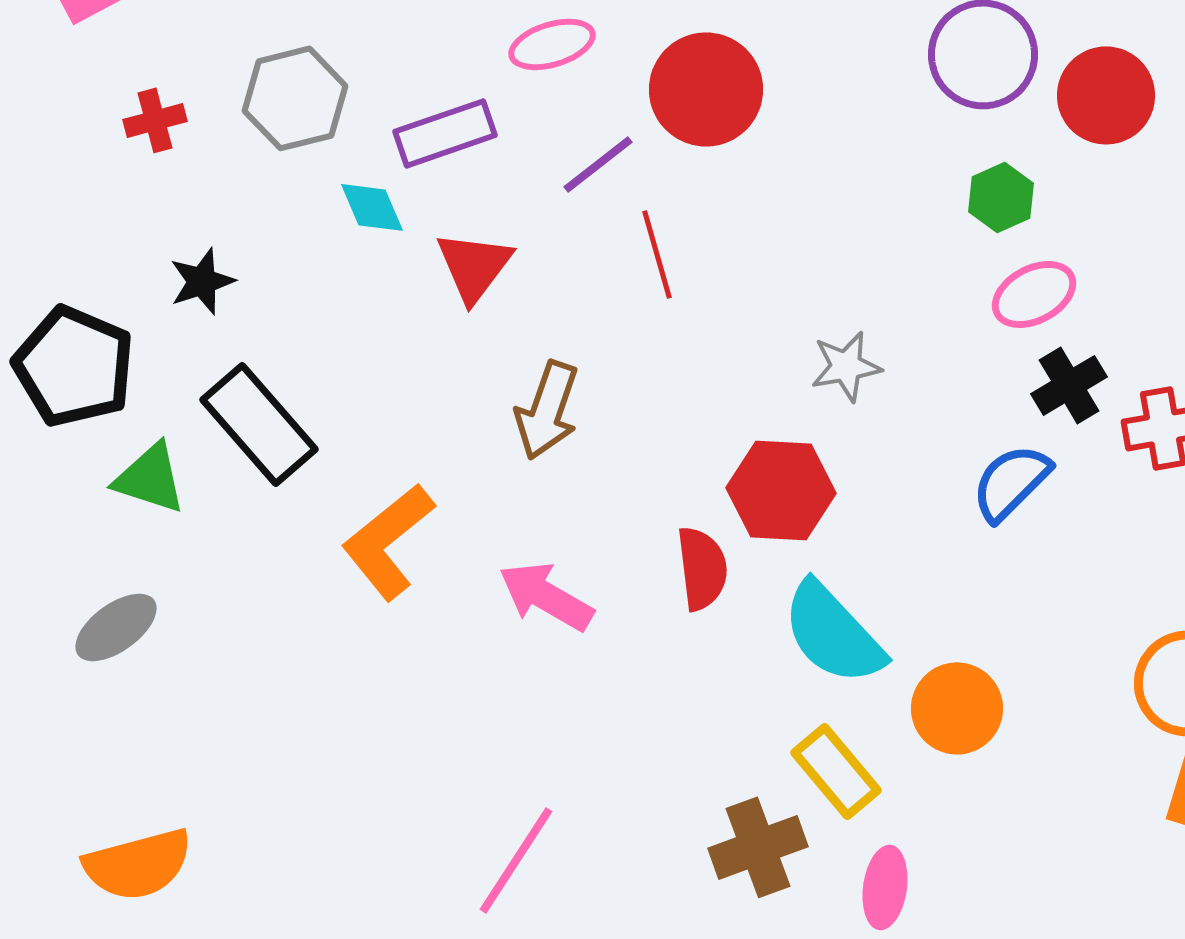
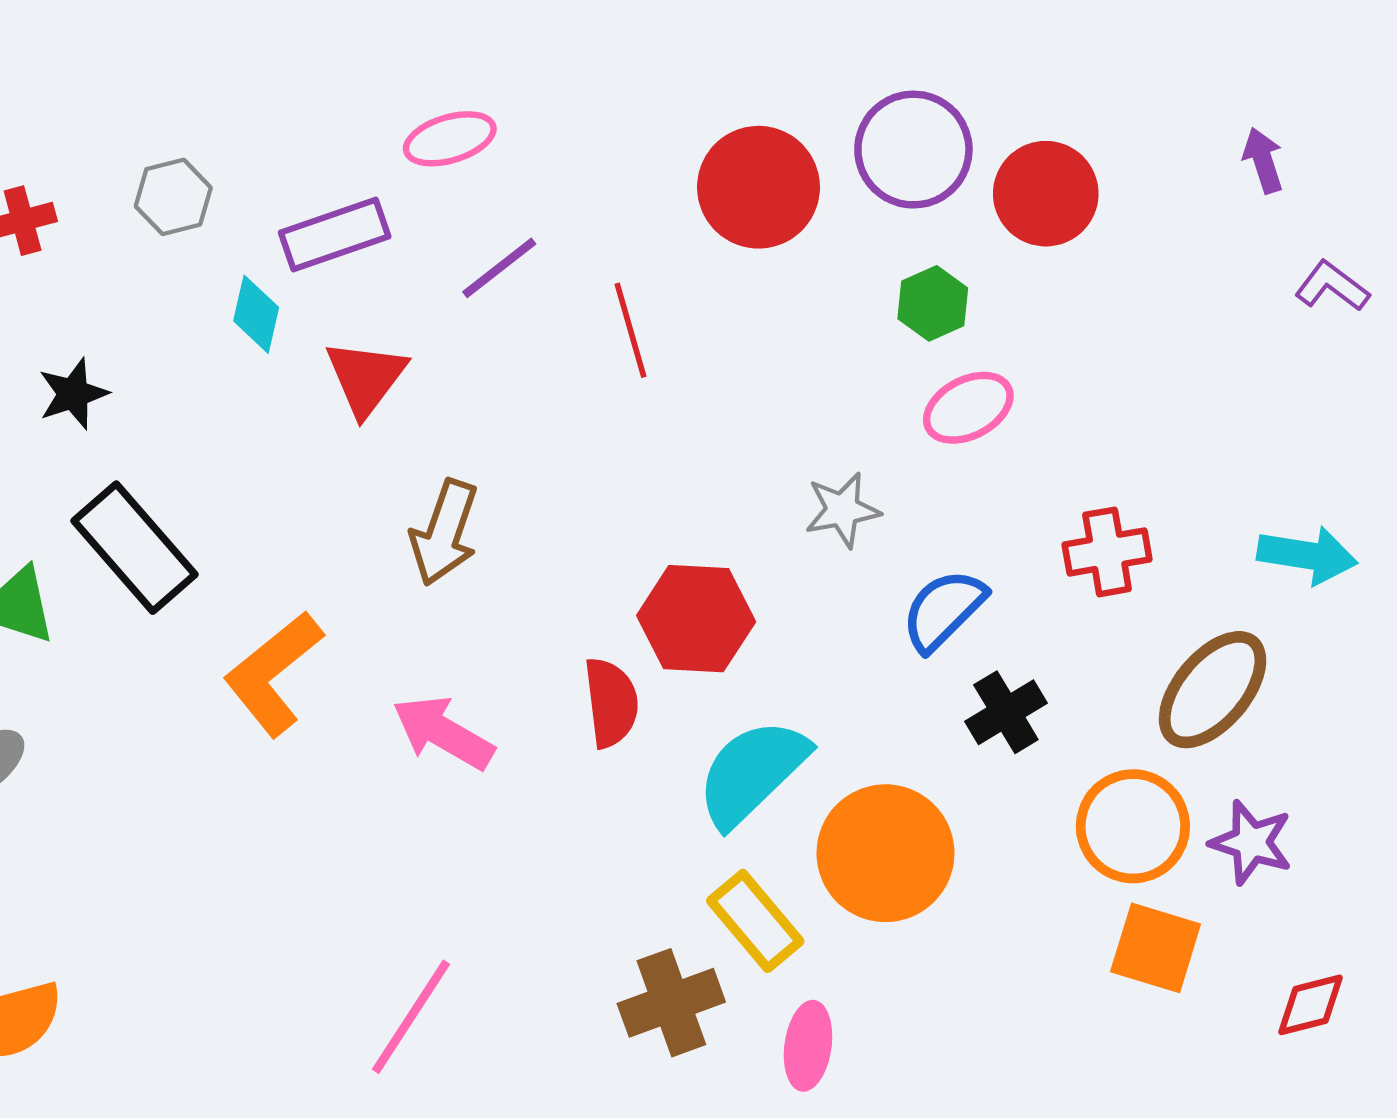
red circle: (706, 89) -> (759, 187), moved
gray hexagon: (295, 98) -> (173, 197), size x0.7
cyan diamond: (372, 207) -> (256, 314), turned 36
red line: (657, 254) -> (630, 330), moved
gray star: (846, 366) -> (842, 510), moved
black cross: (1069, 385) -> (1006, 712), moved
cyan semicircle: (833, 633) -> (752, 772), turned 89
orange circle: (957, 708) -> (885, 853), size x1.4

